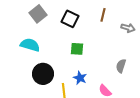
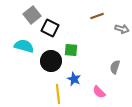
brown line: (103, 15) -> (97, 16), turned 56
black square: (70, 19) -> (50, 28), moved
black circle: (43, 74) -> (51, 61), moved

